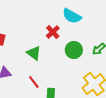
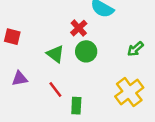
green circle: (74, 50) -> (86, 51), moved

